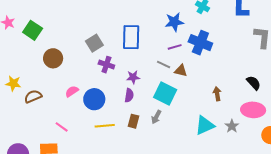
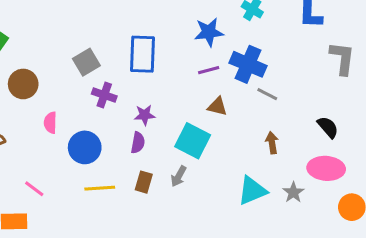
gray line: (164, 65) -> (267, 94), moved
pink semicircle: (72, 91) -> (50, 123), moved, turned -56

